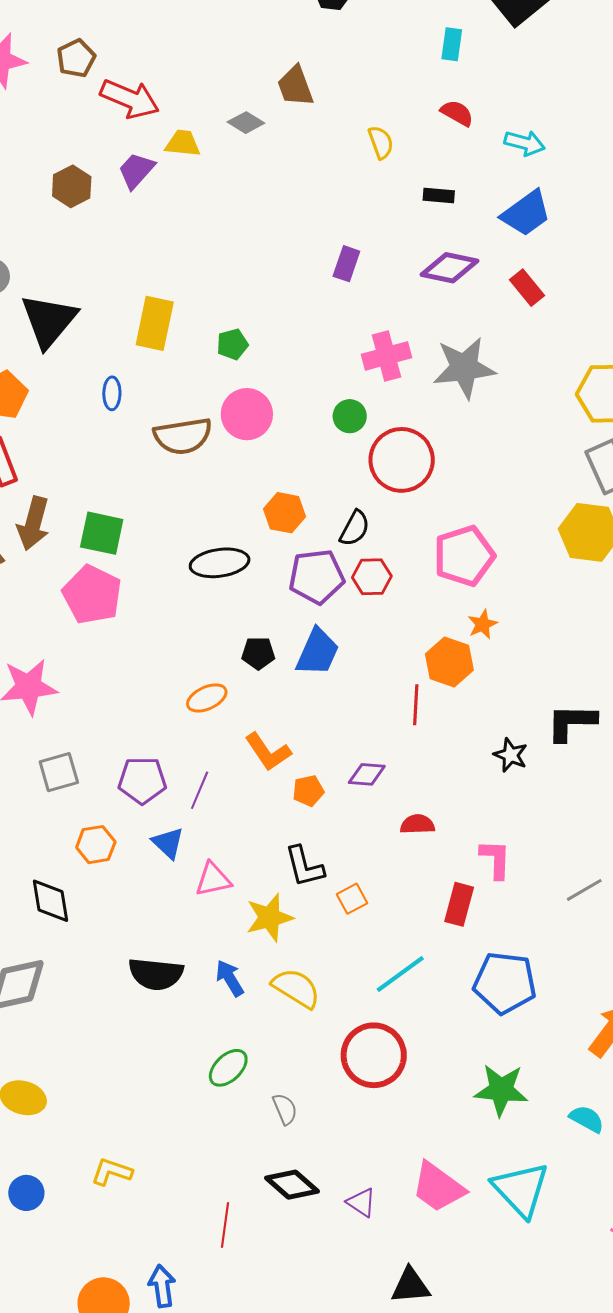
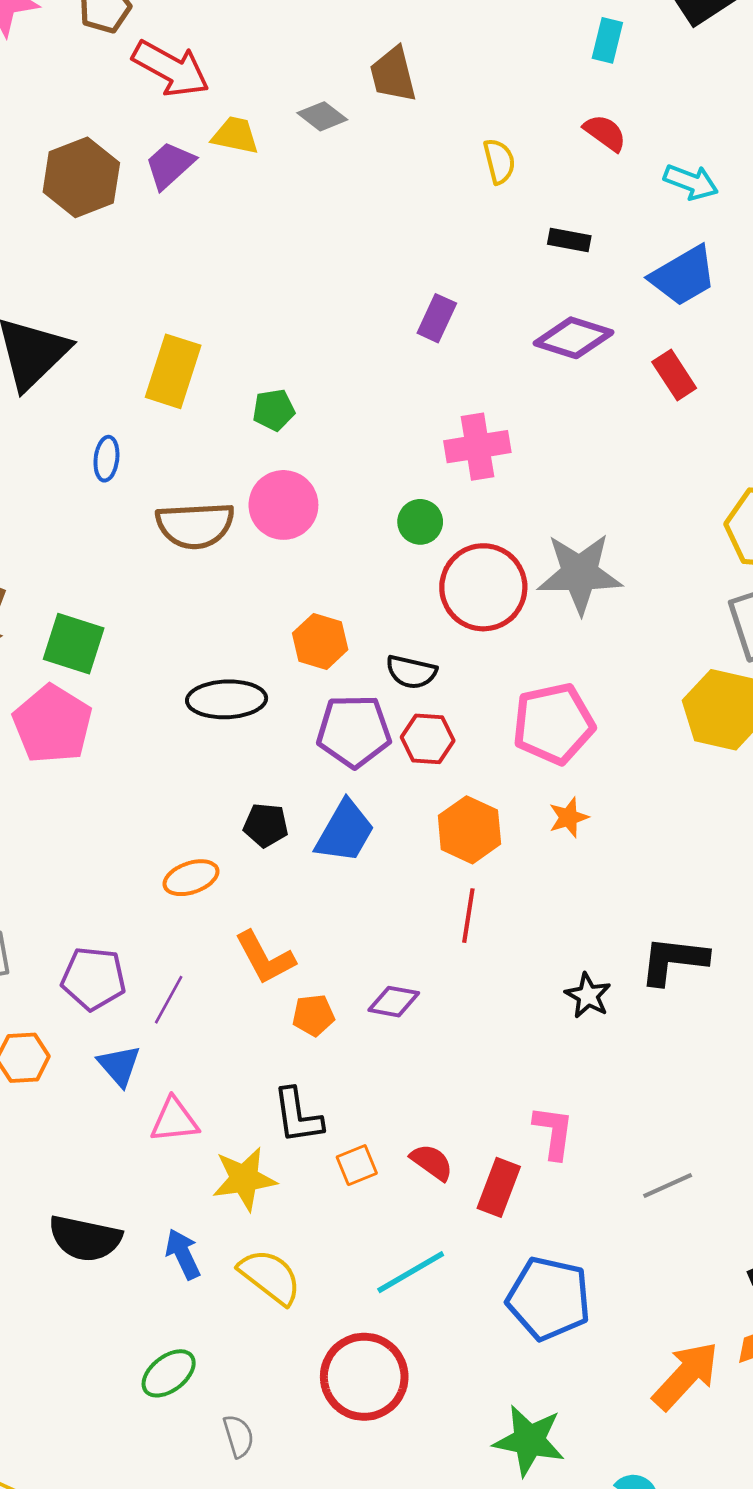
brown hexagon: (72, 186) -> (81, 177), size x1.4
gray star: (464, 368) -> (580, 574), moved
black semicircle: (355, 528) -> (411, 672), turned 69
orange hexagon: (449, 662) -> (469, 830), moved
red semicircle: (417, 824) -> (432, 1162), moved, turned 32

